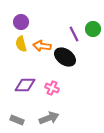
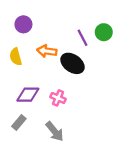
yellow semicircle: (21, 44) -> (16, 57), moved
gray arrow: (49, 118) -> (55, 131), turned 72
gray rectangle: (17, 120) -> (19, 123), moved, turned -72

